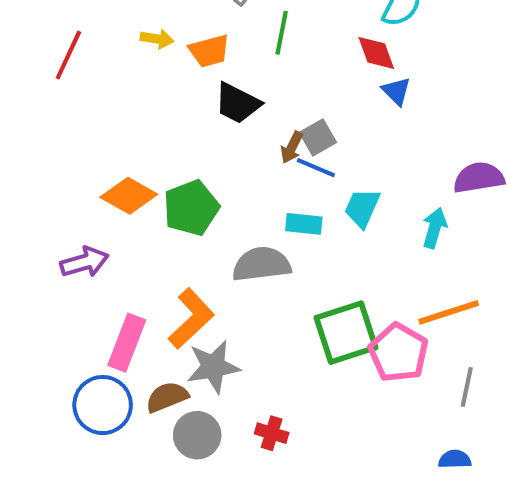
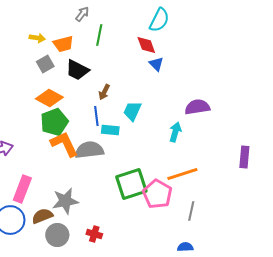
gray square: (318, 137) -> (45, 64), moved
blue line: (316, 168) -> (96, 116), moved, turned 60
orange diamond: (129, 196) -> (49, 98), moved
cyan trapezoid: (362, 208) -> (132, 111), moved
orange L-shape: (191, 319) -> (64, 144), moved, turned -72

